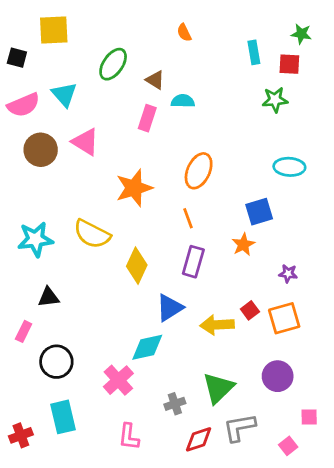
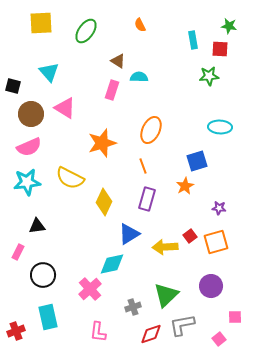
black square: (17, 58) -> (13, 86), moved
green ellipse: (113, 64) -> (86, 31), moved
pink semicircle: (24, 105) -> (29, 147), moved

